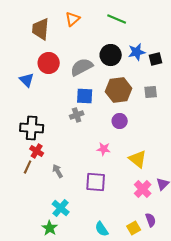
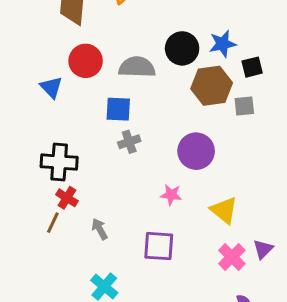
black square: (156, 59) -> (252, 67), moved
gray semicircle: (82, 67) -> (137, 67), turned 30
brown hexagon: (119, 90) -> (212, 86), moved
blue square: (85, 96) -> (118, 109), moved
purple circle: (120, 121) -> (196, 151), size x1.5

